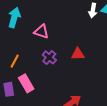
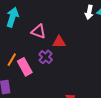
red triangle: (78, 54) -> (59, 42), moved
pink rectangle: (26, 83) -> (25, 67), moved

